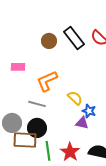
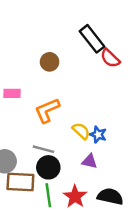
black rectangle: (74, 38) -> (92, 39), moved
gray line: (37, 104) -> (43, 149), moved
blue star: (89, 111) -> (98, 135), moved
black circle: (37, 128) -> (48, 167), moved

